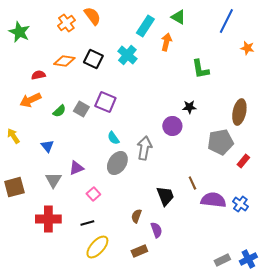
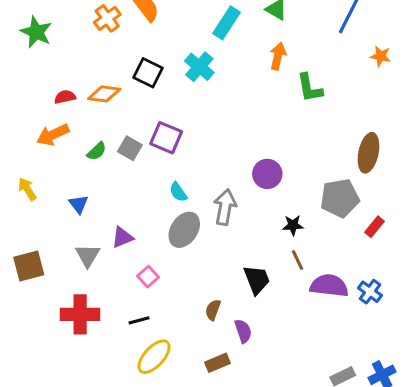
orange arrow: (166, 42) -> (278, 56), moved
orange diamond: (64, 61) -> (104, 94), moved
black star: (189, 107) -> (293, 225), moved

